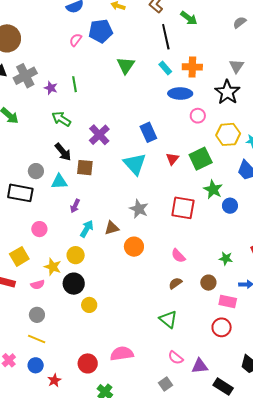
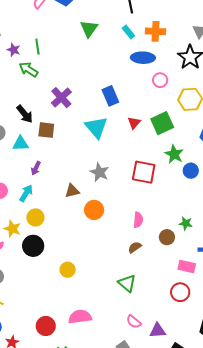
green arrow: (61, 119) -> (29, 69), moved
cyan arrow: (87, 229) -> (26, 193), moved
pink semicircle: (178, 256) -> (138, 220), turned -133
brown circle: (208, 283) -> (167, 237), moved
yellow circle: (89, 305) -> (68, 270), moved

